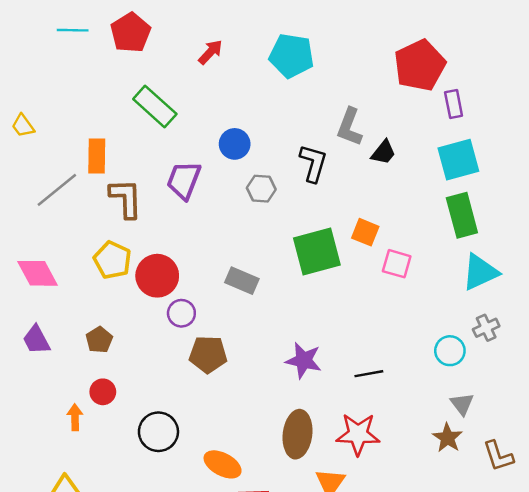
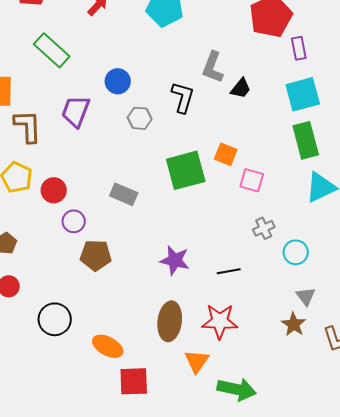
red circle: (157, 276) -> (54, 190), size x0.7
gray cross: (486, 328) -> (264, 228), moved

